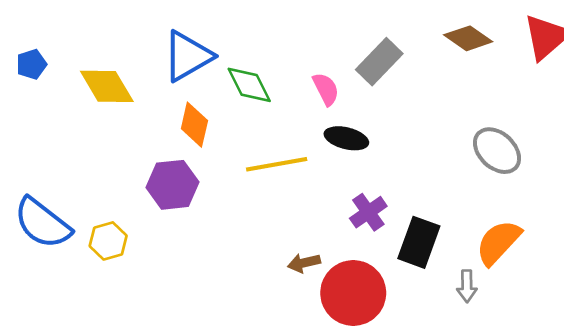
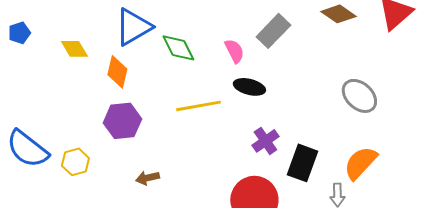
yellow diamond: (107, 86) -> (74, 49), size x0.7
orange diamond: (194, 125) -> (117, 72), moved
brown arrow: (304, 263) -> (147, 178), moved

